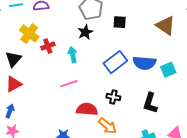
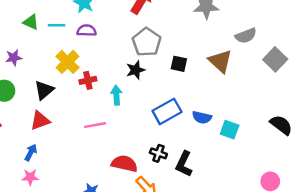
brown triangle: (166, 26) -> (220, 61), moved
blue semicircle: (144, 63) -> (202, 117), size x0.7
cyan square: (168, 70) -> (230, 130), turned 35
pink line: (69, 84) -> (95, 125), moved
black L-shape: (150, 103) -> (184, 164), moved

